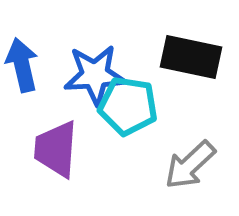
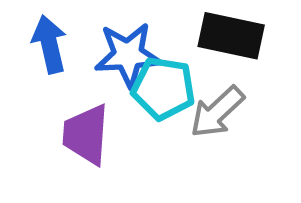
gray arrow: (190, 165) -> (217, 112), moved

